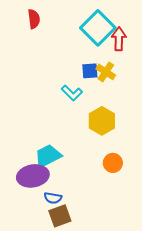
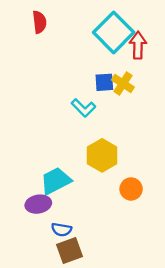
yellow hexagon: (102, 121) -> (102, 155), moved
purple ellipse: (33, 176) -> (38, 204), size x0.7

